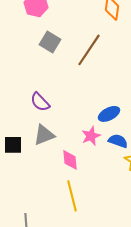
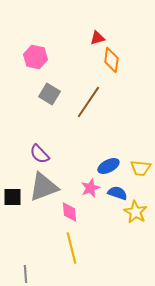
gray triangle: (44, 135) -> (43, 187), size x1.4

